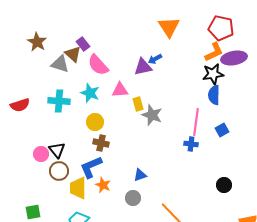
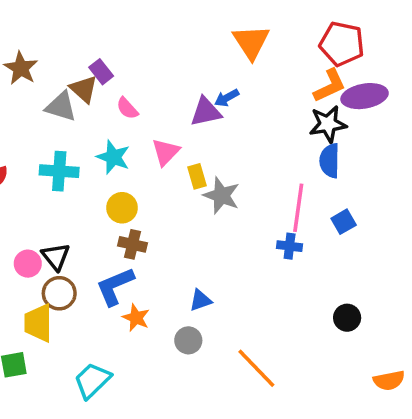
pink semicircle: (98, 65) -> (127, 108), size x0.6
pink triangle: (120, 90) -> (166, 152), turned -42
yellow trapezoid: (78, 188) -> (38, 323), moved

